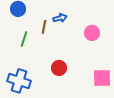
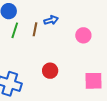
green line: (24, 39) -> (15, 30), moved

